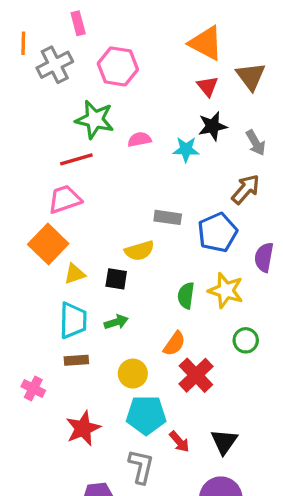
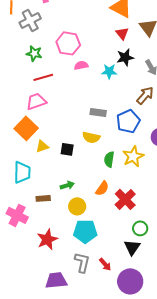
pink hexagon: (118, 66) -> (68, 43), moved
green star: (95, 120) -> (34, 53), moved, size x0.7
yellow semicircle: (139, 251) -> (91, 137), moved, turned 30
yellow star: (226, 291) -> (133, 156), turned 30
cyan trapezoid: (73, 320) -> (22, 172), moved
green arrow: (116, 322) -> (67, 185), moved
green circle: (246, 340) -> (140, 228), moved
red cross: (196, 375) -> (125, 199), moved
pink cross: (33, 388) -> (17, 215), size x1.5
red arrow: (179, 442) -> (105, 264), moved

